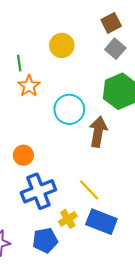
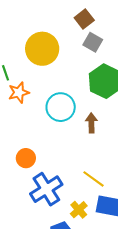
yellow circle: (62, 45) -> (42, 49), size x1.4
orange star: (29, 86) -> (19, 93), turned 30
brown arrow: (98, 132) -> (91, 123), size x0.7

